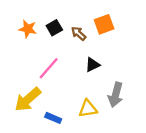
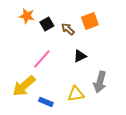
orange star: (28, 29) -> (27, 16), moved

